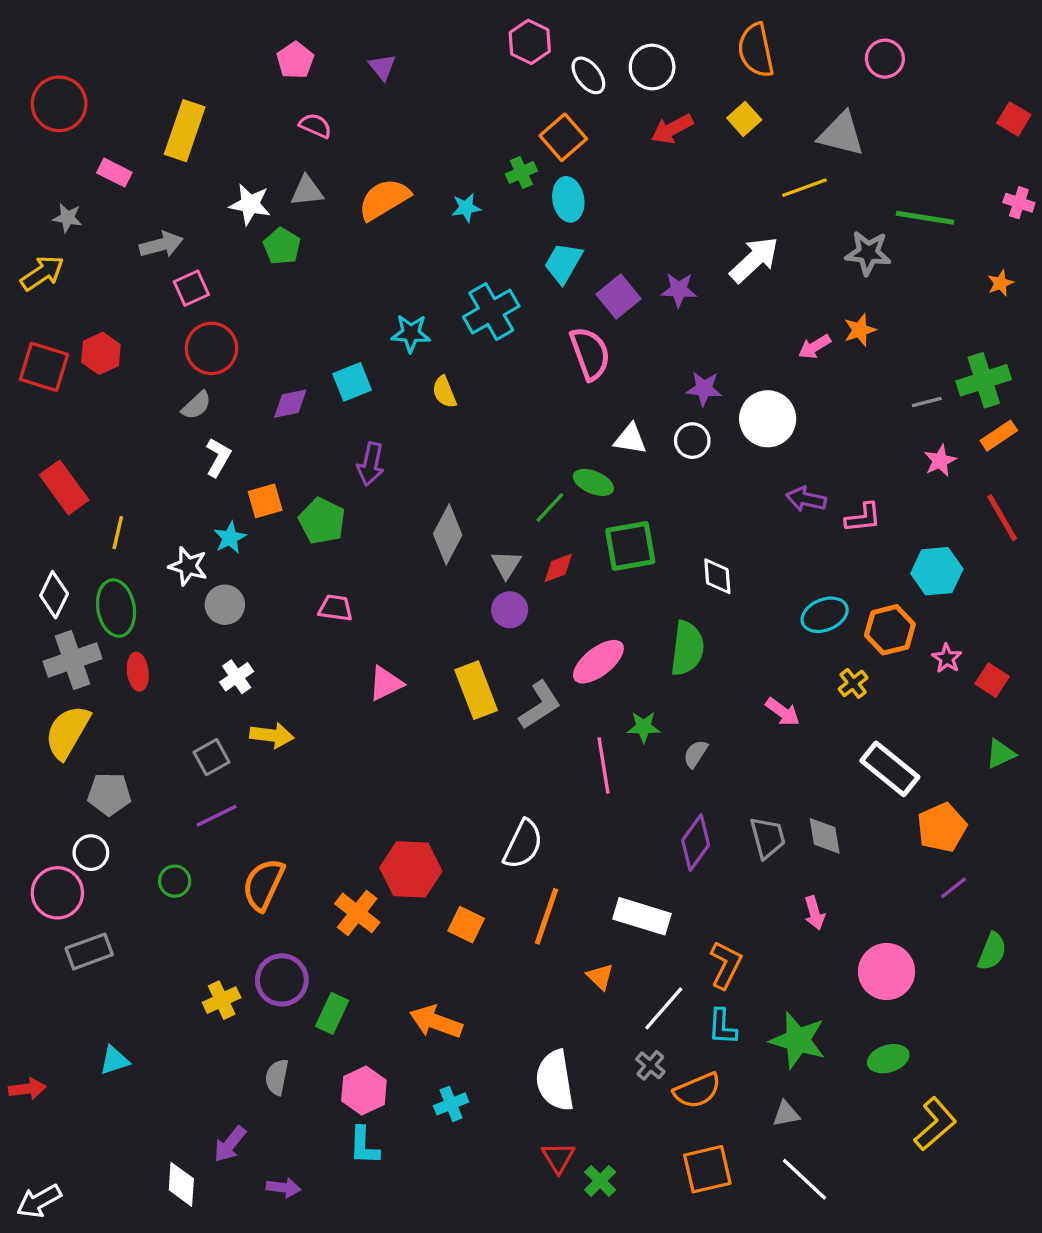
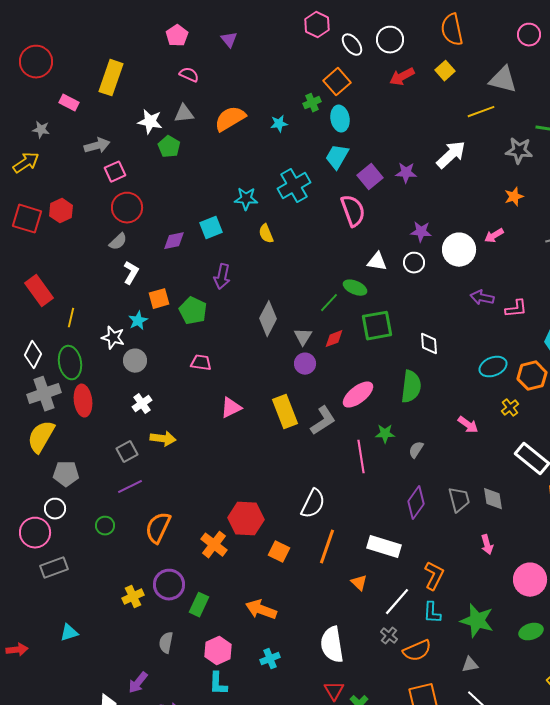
pink arrow: (815, 347) -> (494, 236), moved
red ellipse: (138, 672) -> (83, 401), size x1.4

